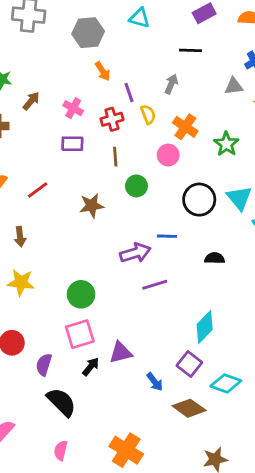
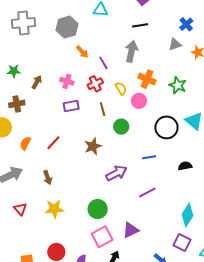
gray arrow: (171, 84) -> (131, 51), size x1.5
yellow semicircle: (148, 114) -> (121, 88), moved
purple arrow: (135, 253) -> (116, 173), moved
purple triangle: (121, 353) -> (131, 230), moved

